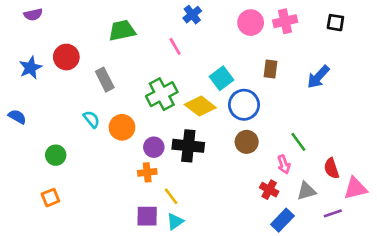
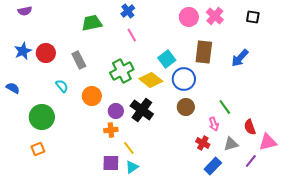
blue cross: (192, 15) -> (128, 11), moved
pink cross: (285, 21) -> (215, 16), turned -36
red circle: (66, 57) -> (46, 53), moved
brown rectangle: (270, 69) -> (204, 52), size x1.6
cyan semicircle: (91, 119) -> (62, 86), moved
black cross: (188, 146) -> (142, 110), turned 30
green circle: (56, 155) -> (42, 117), size x1.6
purple line: (333, 213) -> (251, 161), turned -32

